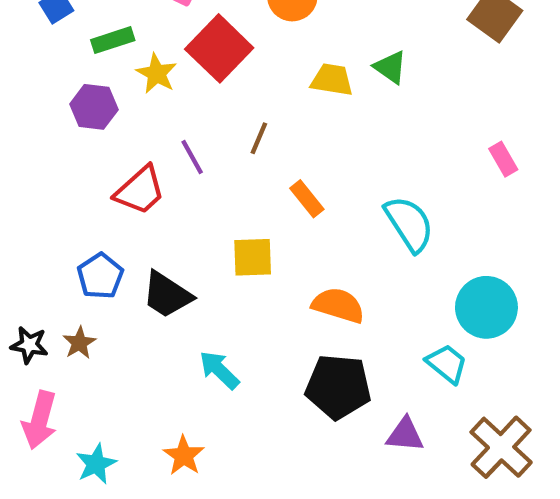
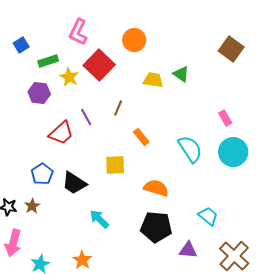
pink rectangle: (503, 159) -> (225, 118), moved
cyan circle: (486, 307) -> (233, 152), moved

